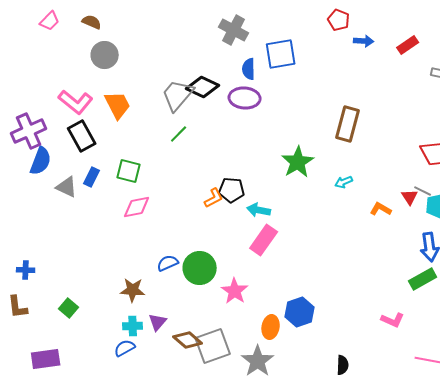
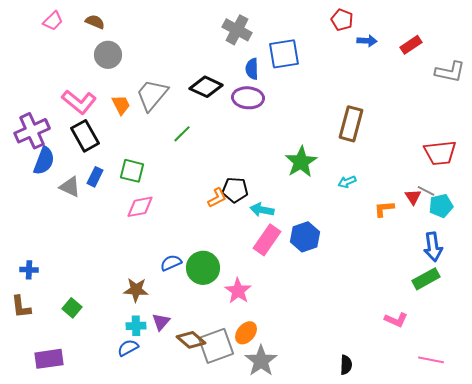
gray trapezoid: (178, 95) -> (152, 95), moved
orange trapezoid: (118, 105) -> (121, 105), size x0.7
orange L-shape: (381, 209) -> (384, 209), turned -35
blue hexagon: (300, 312) -> (305, 237), moved
orange ellipse: (271, 327) -> (246, 333), moved, turned 30

